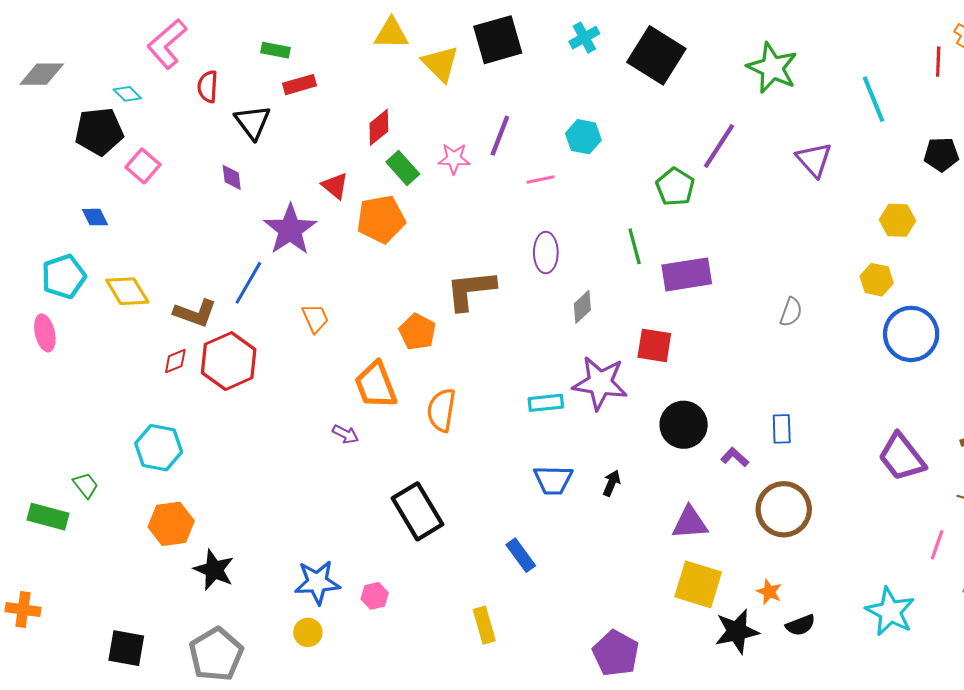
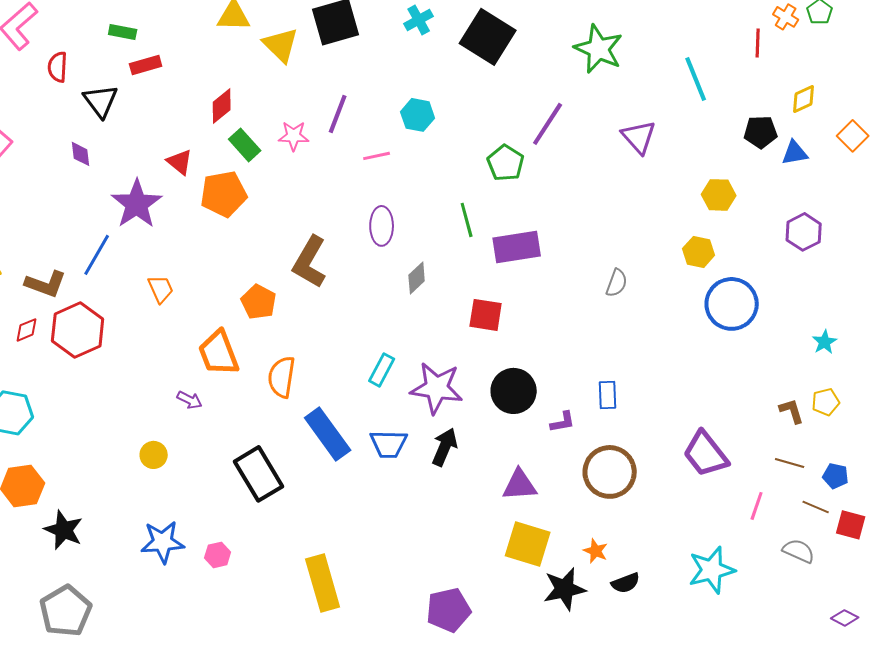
brown L-shape: (471, 290) -> (310, 262), turned -54
purple star: (600, 383) -> (437, 388), moved
cyan rectangle: (546, 403) -> (382, 370), turned -56
purple L-shape: (735, 457) -> (563, 422), turned 128
purple trapezoid: (902, 457) -> (706, 454), moved
black arrow: (612, 483) -> (445, 447), size x1.5
blue rectangle: (521, 555) -> (328, 434), moved, size x1.6
cyan star: (890, 612) -> (712, 570), turned 30
yellow rectangle: (484, 625) -> (323, 583), size x1.6
yellow circle: (308, 632) -> (154, 455), moved
purple pentagon: (616, 653) -> (449, 610), turned 30

